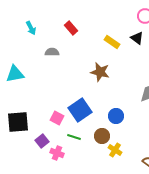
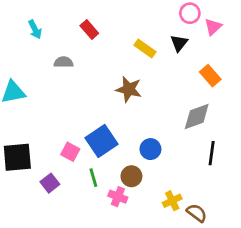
black triangle: (137, 38) -> (179, 43), turned 32
green line: (74, 137) -> (93, 178), turned 56
yellow cross: (115, 150) -> (172, 201), moved, turned 32
pink cross: (57, 153) -> (118, 197), moved

